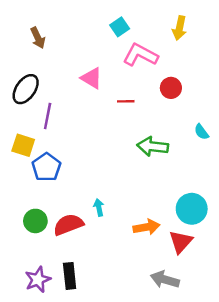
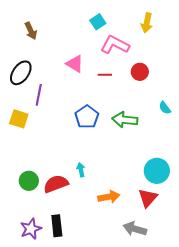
red line: (126, 101) -> (105, 75), moved
blue pentagon: (46, 167) -> (87, 117), moved
orange arrow: (146, 227) -> (109, 197), moved

